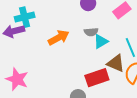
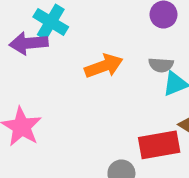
cyan cross: (25, 17) -> (51, 22), turned 36

